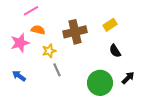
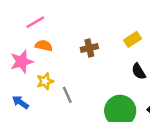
brown cross: (75, 32) -> (89, 48), size x0.6
yellow star: (49, 51) -> (45, 81), moved

